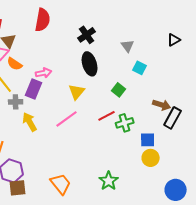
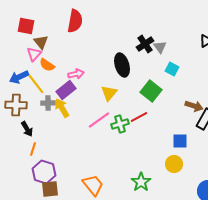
black cross: (87, 35) -> (145, 44), moved
purple rectangle: (34, 89) -> (66, 90), turned 30
green square: (119, 90) -> (151, 91), size x1.5
yellow arrow: (30, 122) -> (62, 108), moved
green cross: (125, 123) -> (120, 124), moved
yellow circle: (151, 158) -> (174, 164), moved

